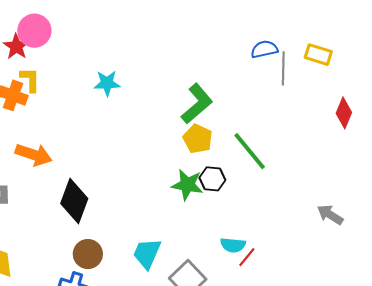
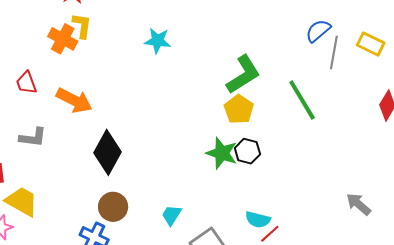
blue semicircle: (264, 49) -> (318, 31), turned -36
green line: (250, 151) -> (302, 100), moved
cyan trapezoid: (147, 253) -> (171, 215), size x0.7

